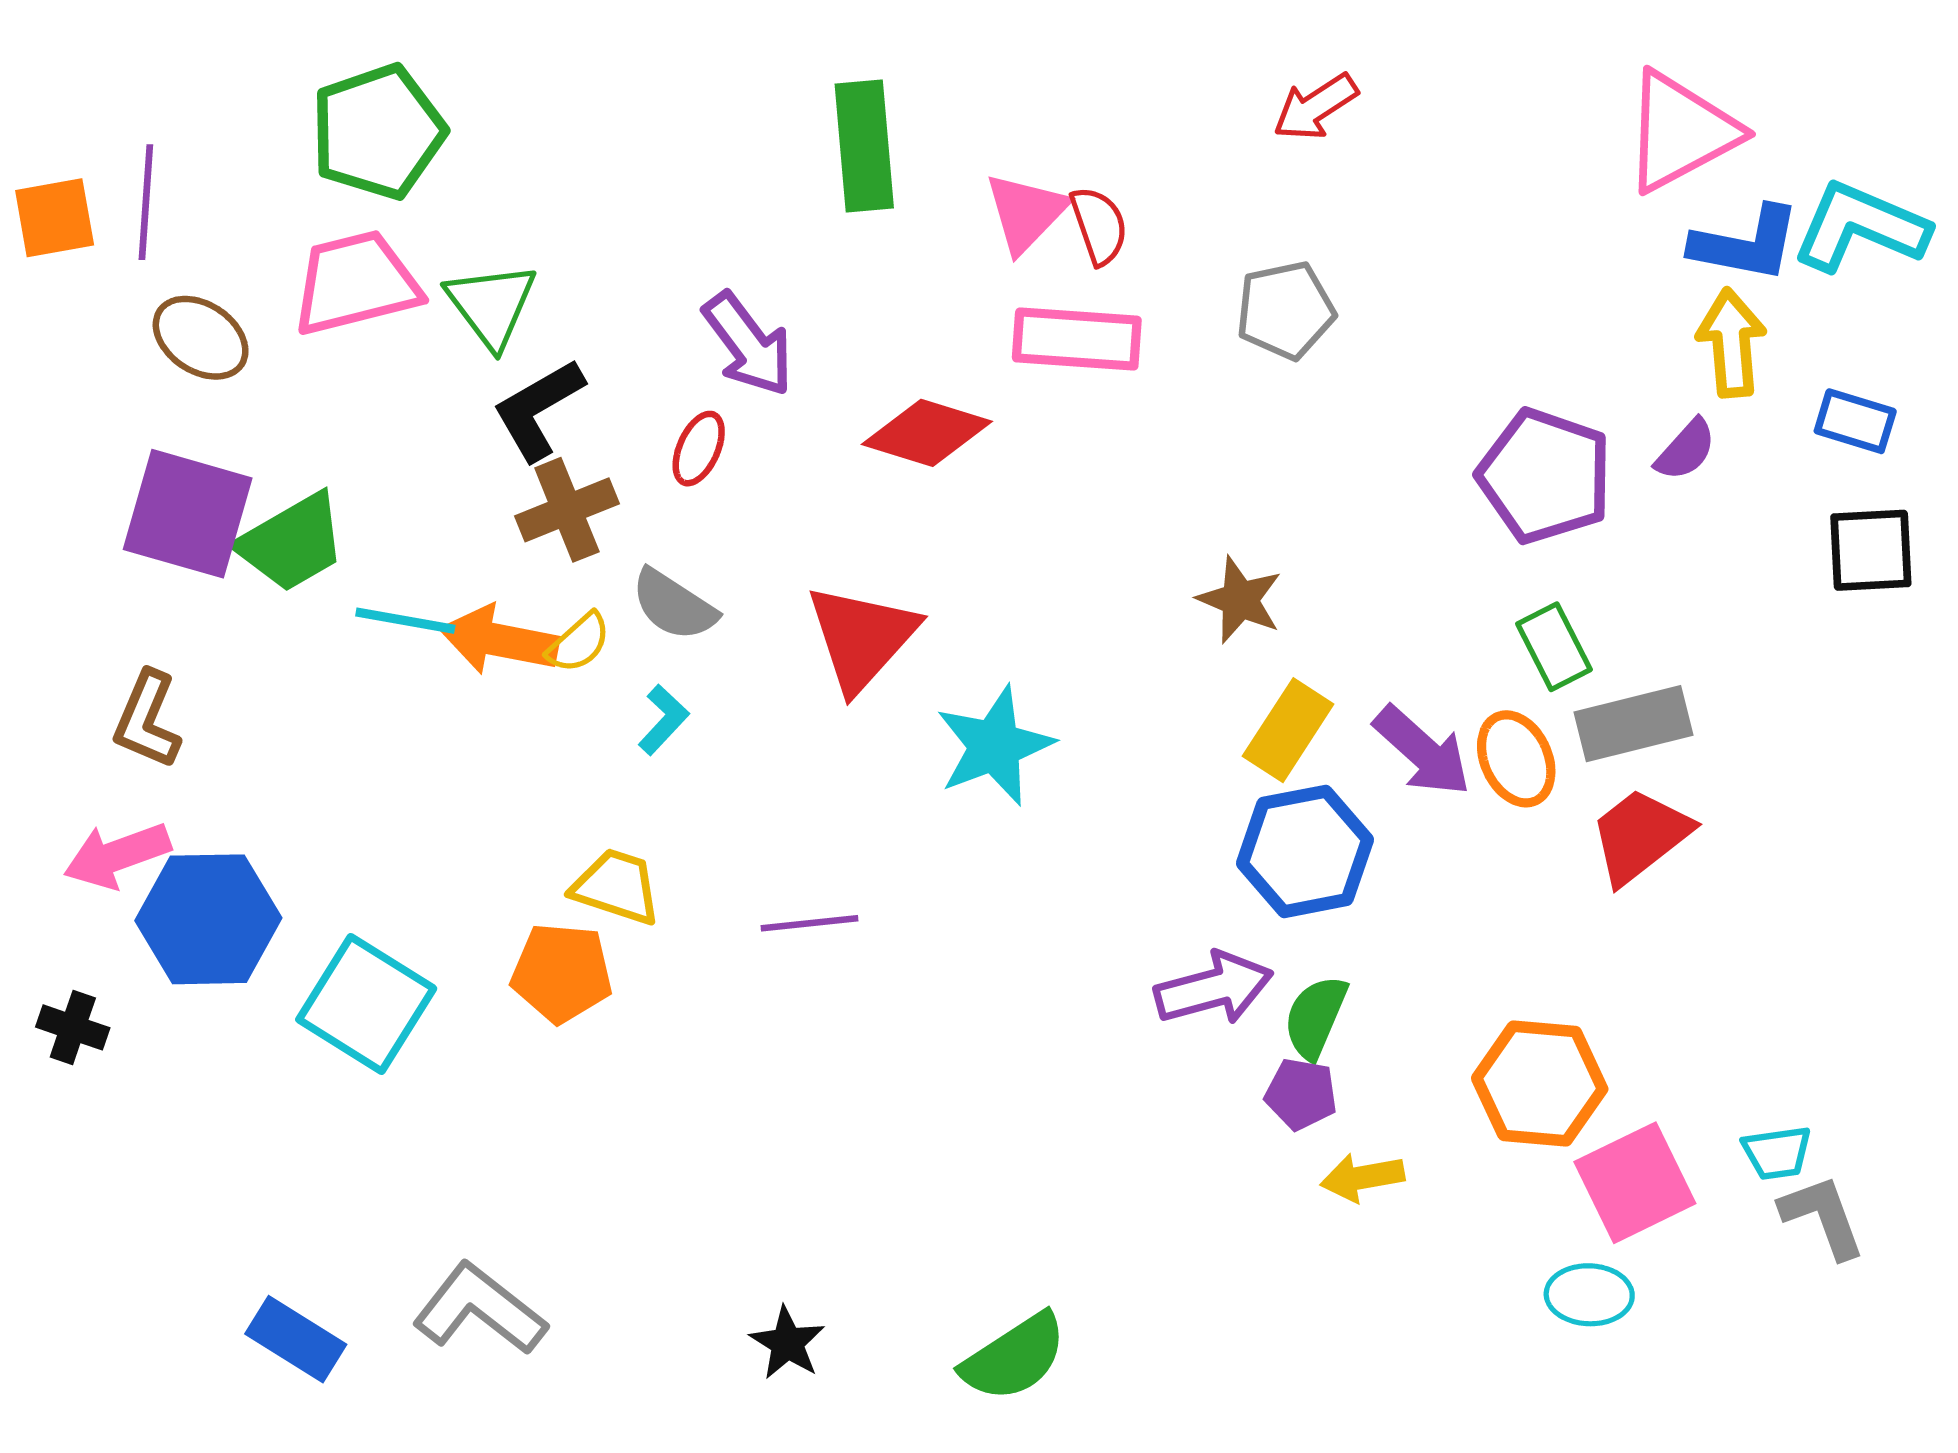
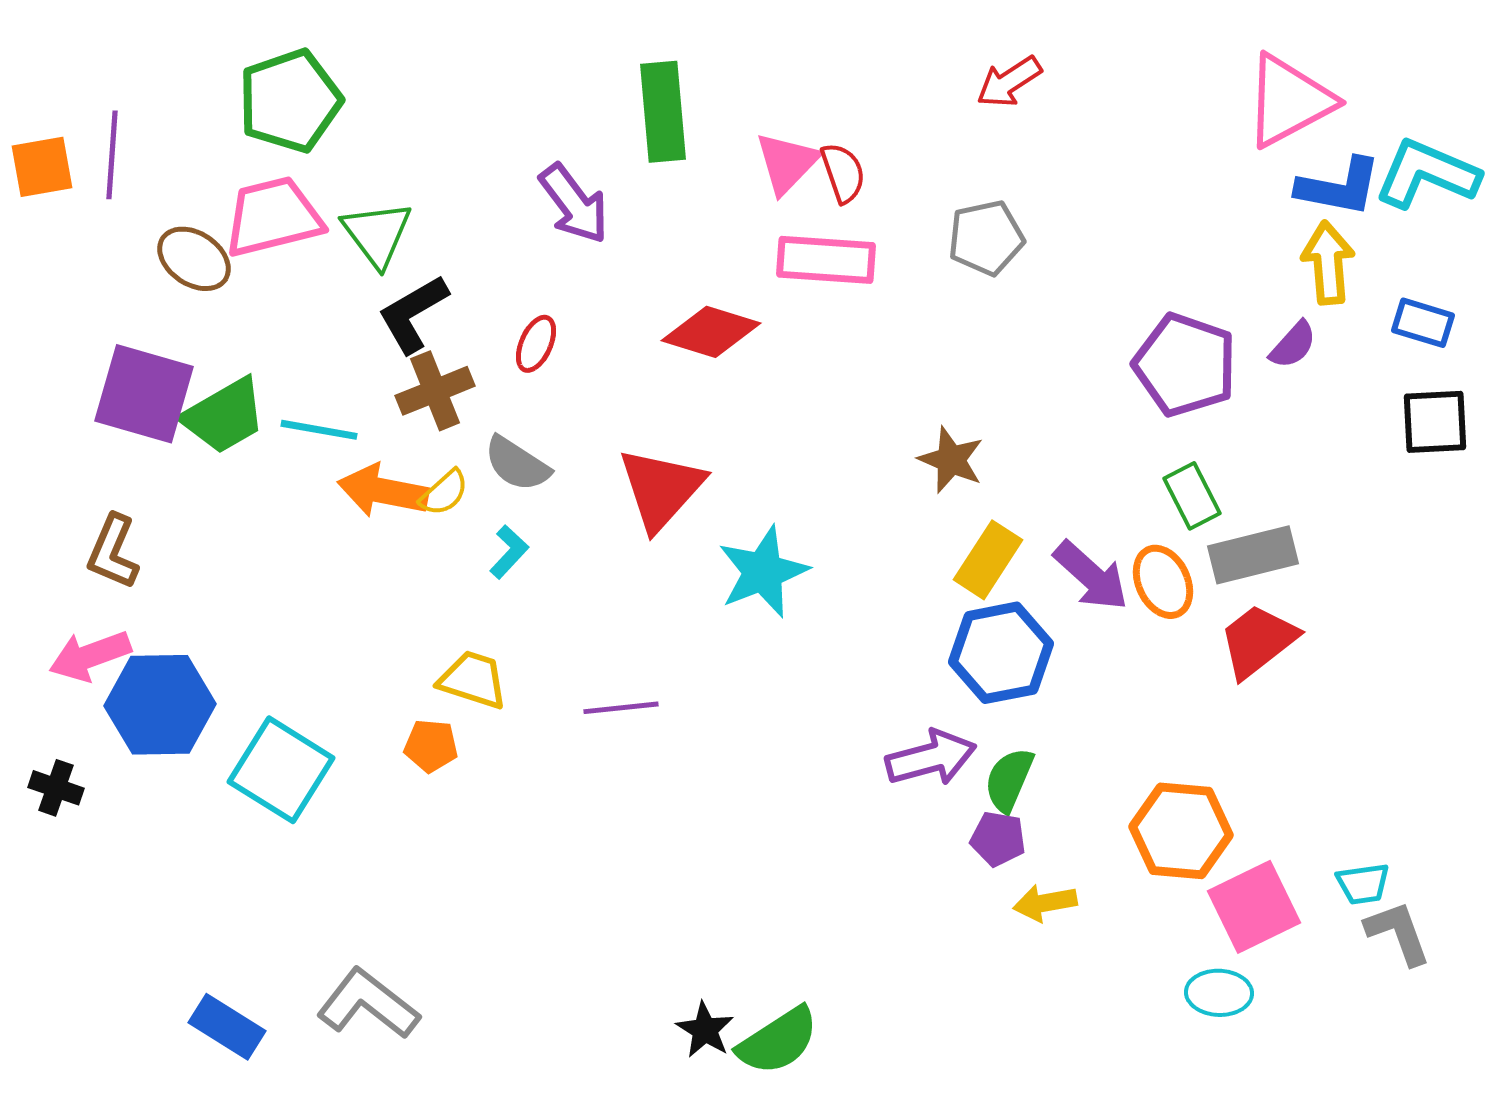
brown ellipse: (201, 338) -> (194, 259), moved
purple arrow: (748, 344) -> (574, 204), moved
cyan line: (405, 621) -> (319, 430), moved
orange pentagon: (562, 973) -> (431, 746), size x0.7
black star: (787, 1343) -> (705, 1030), moved

